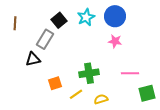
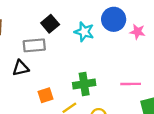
cyan star: (86, 17) -> (84, 32), moved, turned -30
gray rectangle: (45, 39) -> (34, 45), turned 54
pink star: (115, 41) -> (137, 32), moved

